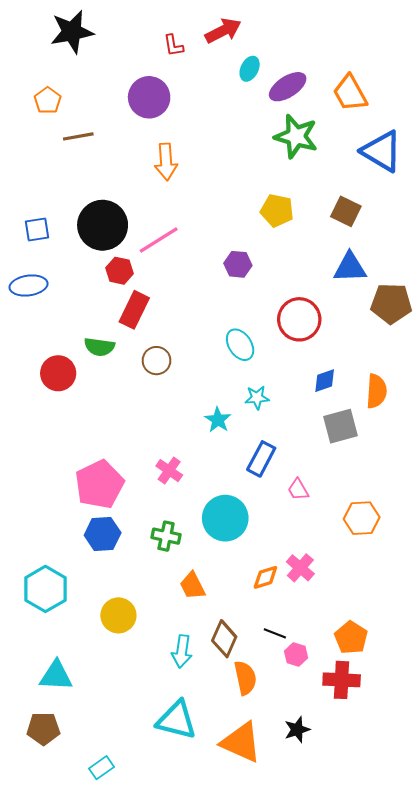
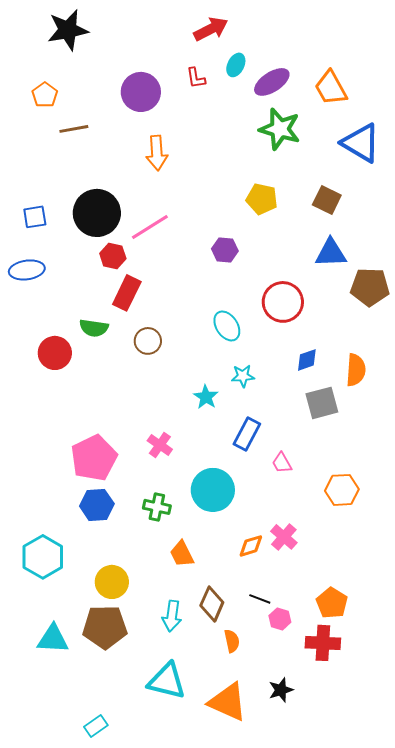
red L-shape: (173, 45) -> (196, 78), moved
orange semicircle: (245, 678) -> (232, 641), size x0.7
brown pentagon: (43, 729) -> (105, 627), moved, size x1.4

